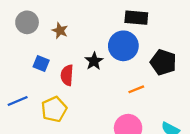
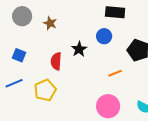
blue circle: (123, 46) -> (104, 36), size x0.6
blue square: (41, 63) -> (19, 55), moved

